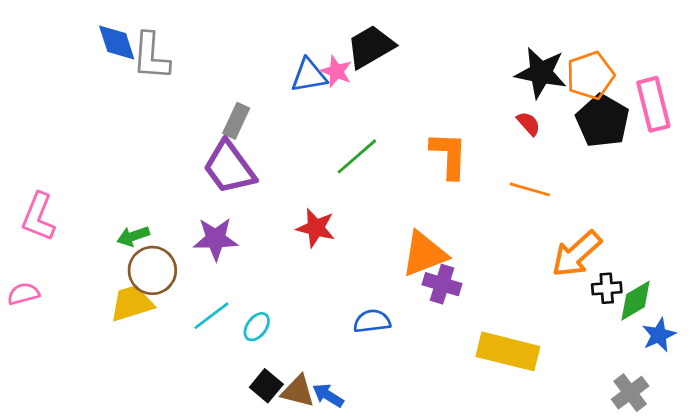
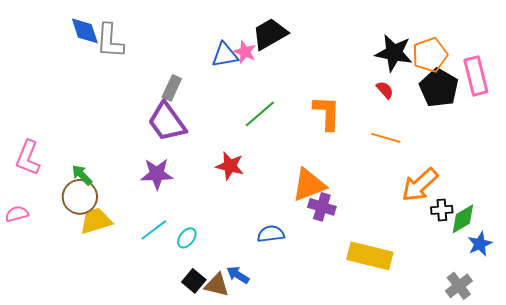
green arrow: (133, 236) -> (82, 175), moved, turned 65
brown circle: (152, 270) -> (80, 197), moved
blue arrow: (328, 395) -> (238, 275), moved

